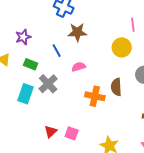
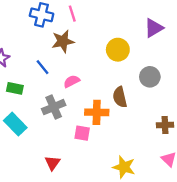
pink line: (133, 25) -> (72, 14), moved
gray cross: (48, 84) -> (54, 107), moved, turned 30
cyan rectangle: (26, 94) -> (15, 124), turned -54
pink square: (72, 133) -> (82, 133), moved

